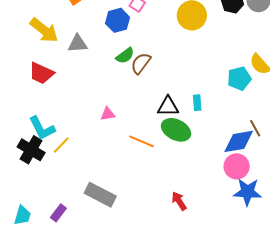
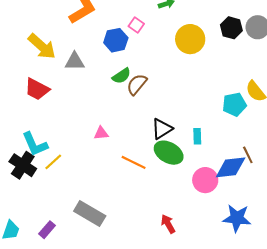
cyan rectangle: (197, 103) -> (197, 136), moved
black triangle: (168, 106) -> (162, 129), turned -35
pink circle: (237, 166) -> (205, 180), moved

